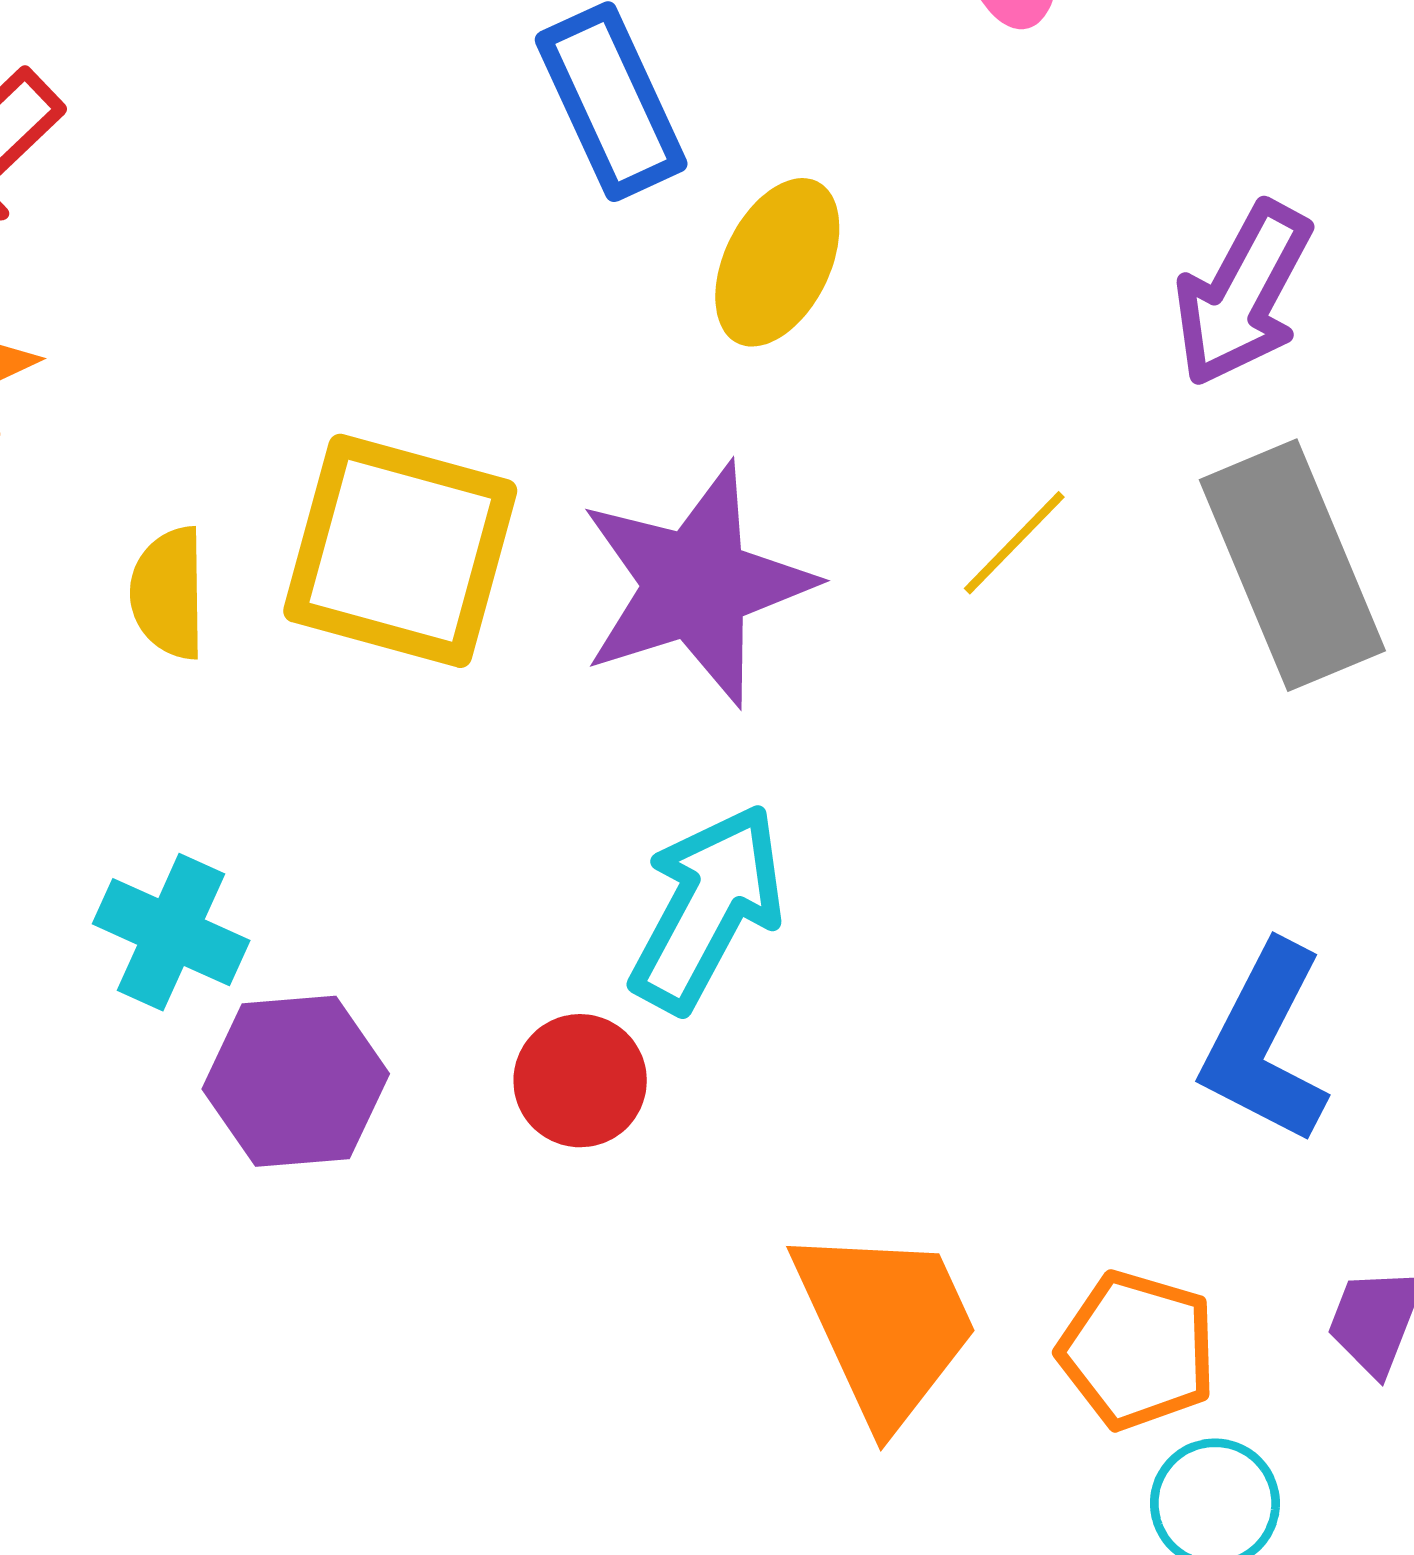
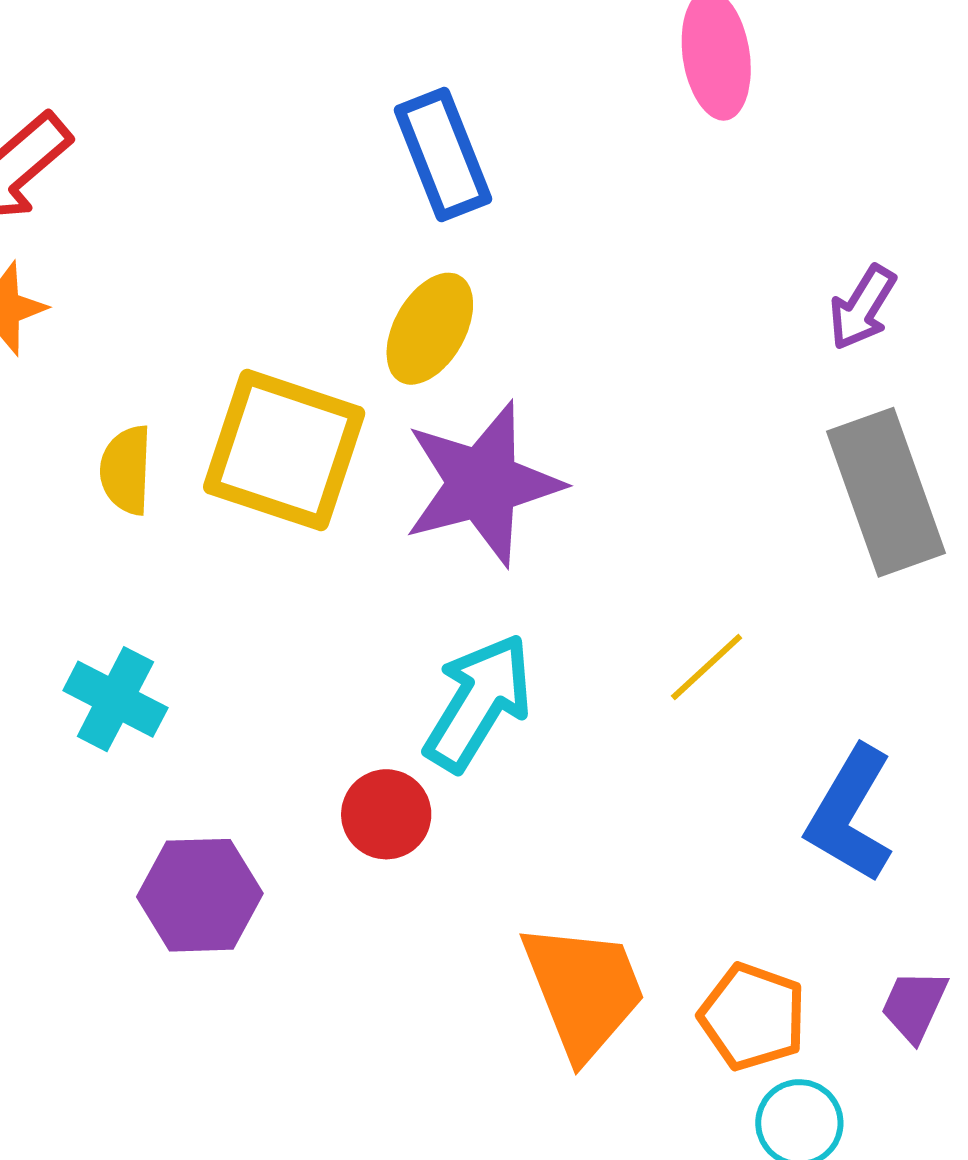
yellow ellipse: (777, 262) -> (430, 329), moved
purple arrow: (1243, 294) -> (862, 307), size x0.7
yellow line: (1014, 543) -> (707, 667), moved
purple hexagon: (296, 1081) -> (200, 895), moved

